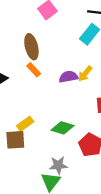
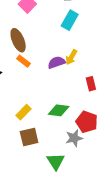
brown square: (15, 140) -> (29, 137), moved
gray star: (58, 165) -> (74, 138), moved

